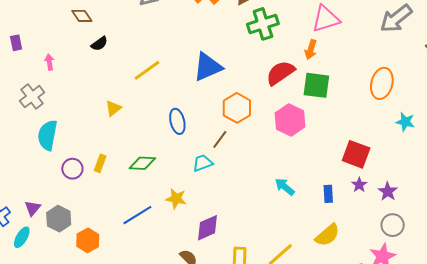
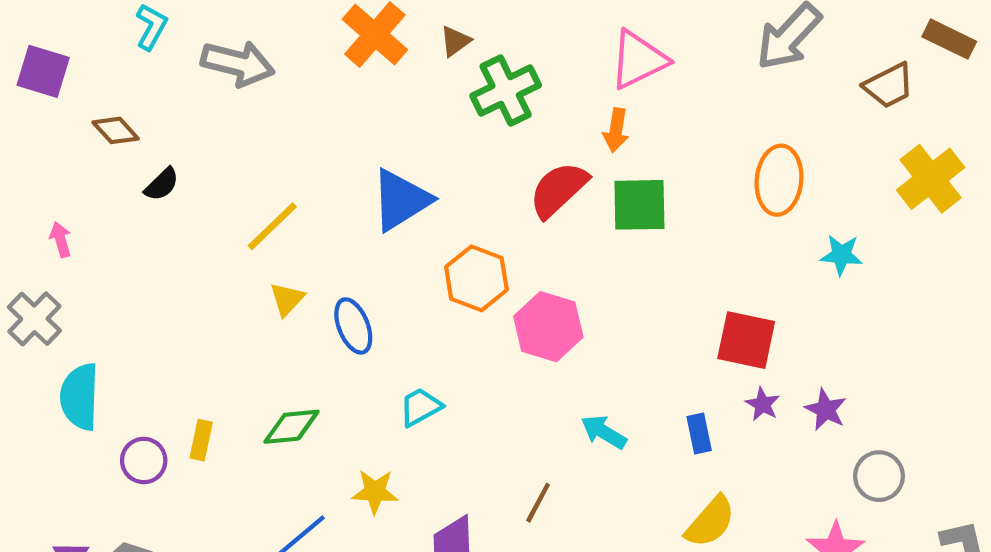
yellow triangle: (113, 108) -> (287, 299), moved
pink hexagon: (290, 120) -> (548, 327), moved
brown line: (220, 139) -> (538, 503), moved
gray circle: (393, 225) -> (879, 476), moved

